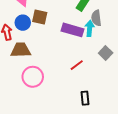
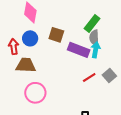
brown square: (40, 17) -> (56, 35), moved
gray semicircle: (96, 18) -> (94, 38), moved
red line: (77, 65) -> (89, 77), moved

